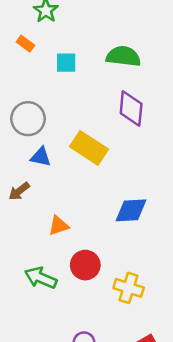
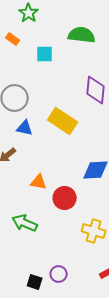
green semicircle: (123, 56) -> (82, 35), moved
orange triangle: (59, 226) -> (39, 182), turned 30
red circle: (85, 265) -> (65, 198), moved

